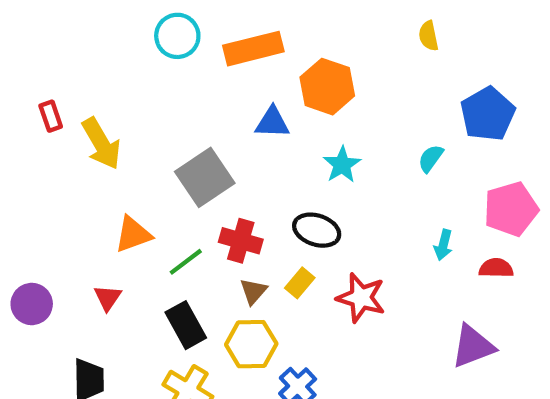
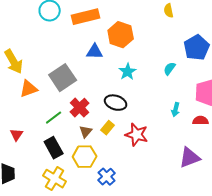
orange triangle: (133, 234) -> (29, 89), moved
red cross: (241, 241) -> (80, 108), turned 30

